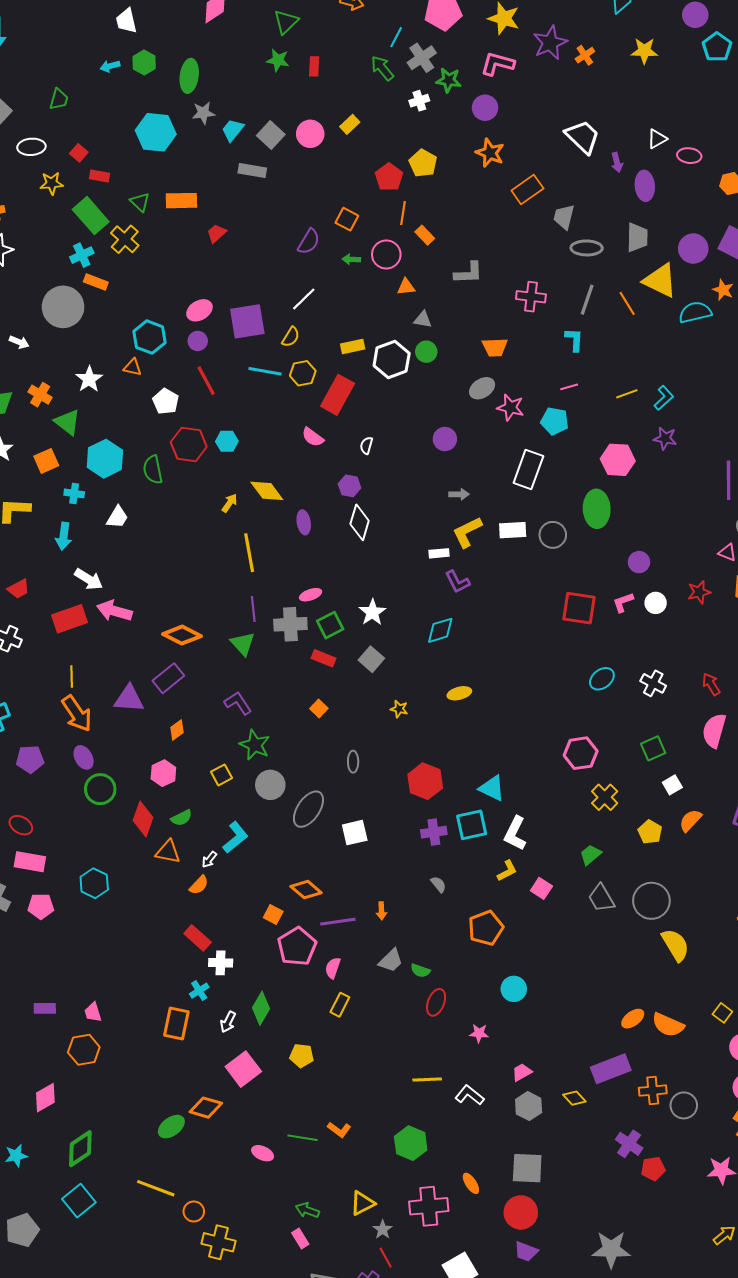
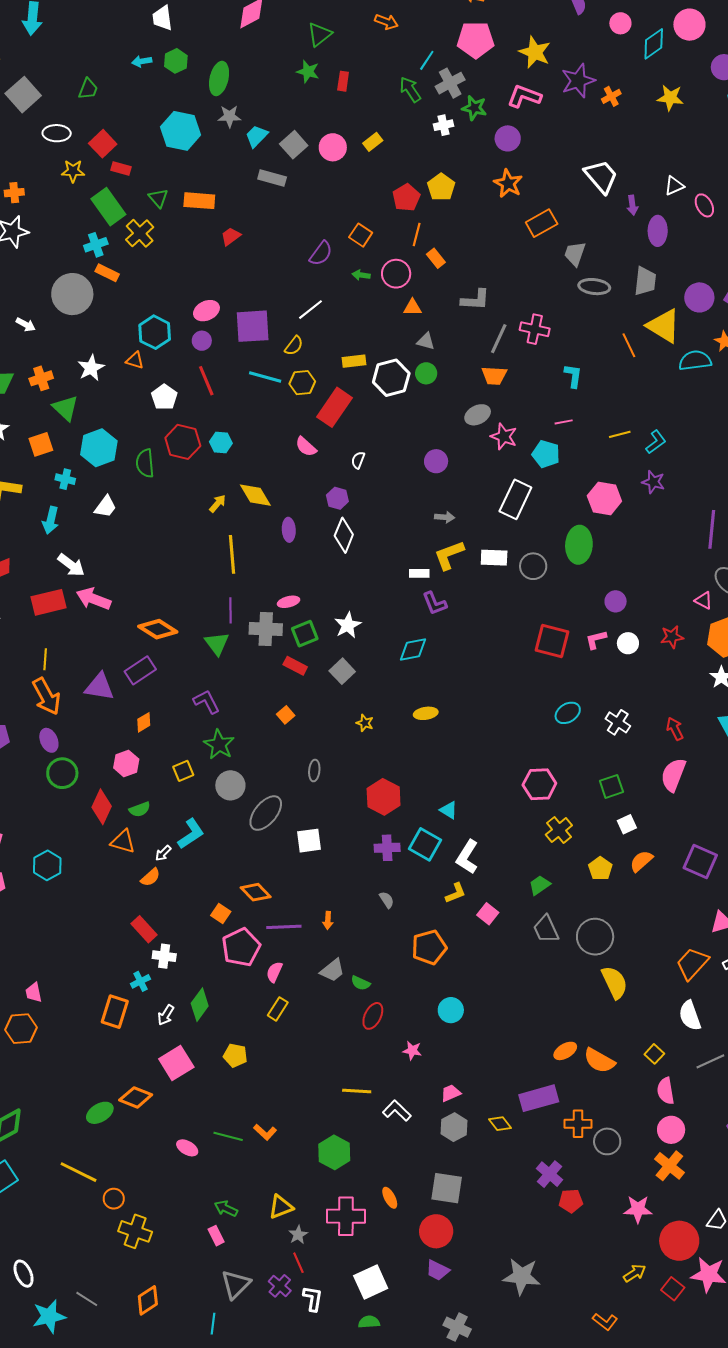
red square: (79, 153) -> (103, 144), size x1.5
pink ellipse: (689, 156) -> (704, 205), turned 50
gray line: (587, 300) -> (499, 339), moved
orange cross: (40, 395) -> (41, 378), turned 35
cyan triangle: (492, 788) -> (449, 810), size x0.7
cyan square: (472, 825) -> (425, 844), turned 36

